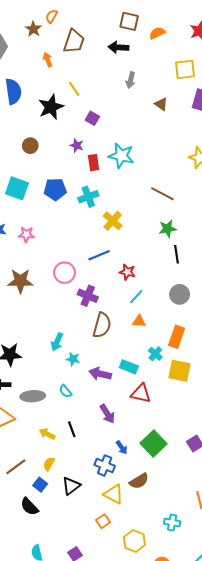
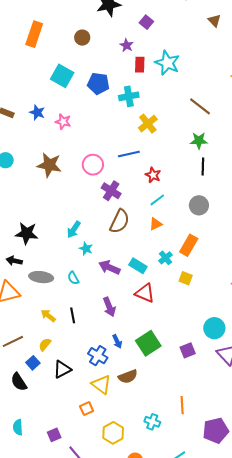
orange triangle: (139, 321) -> (156, 224), turned -40
yellow square: (179, 371) -> (186, 278), size x0.6

